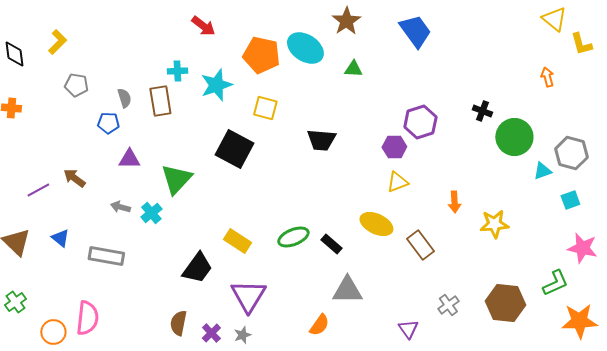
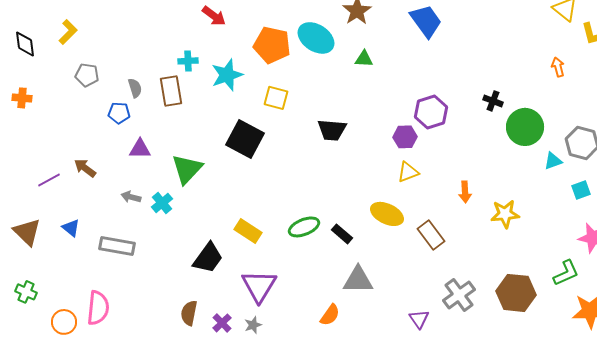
green cross: (15, 302) -> (26, 292), turned -30
gray cross: (448, 305) -> (459, 295), size x1.5

